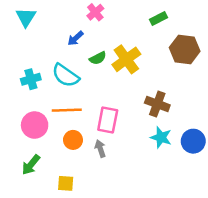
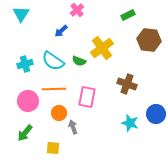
green semicircle: (98, 58) -> (79, 61), moved, turned 48
cyan star: (161, 137) -> (130, 123), moved
gray arrow: (100, 149) -> (73, 127), moved

